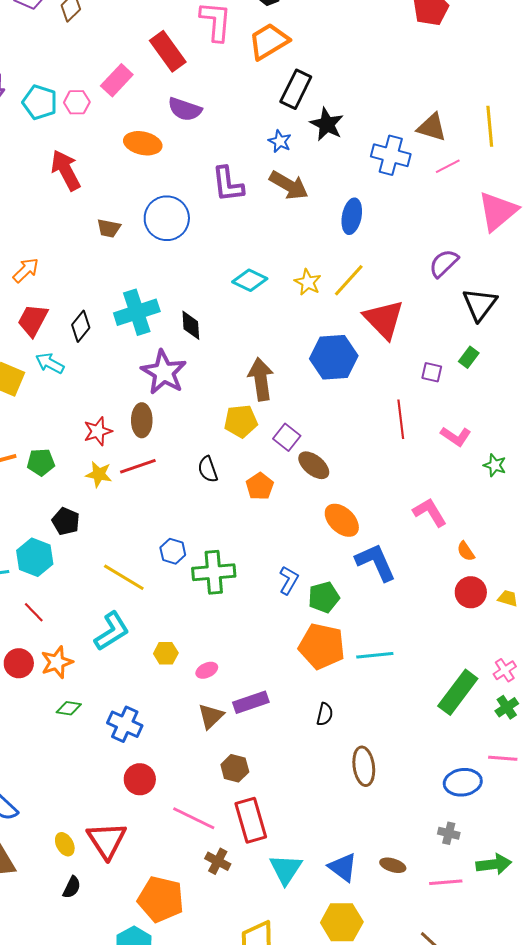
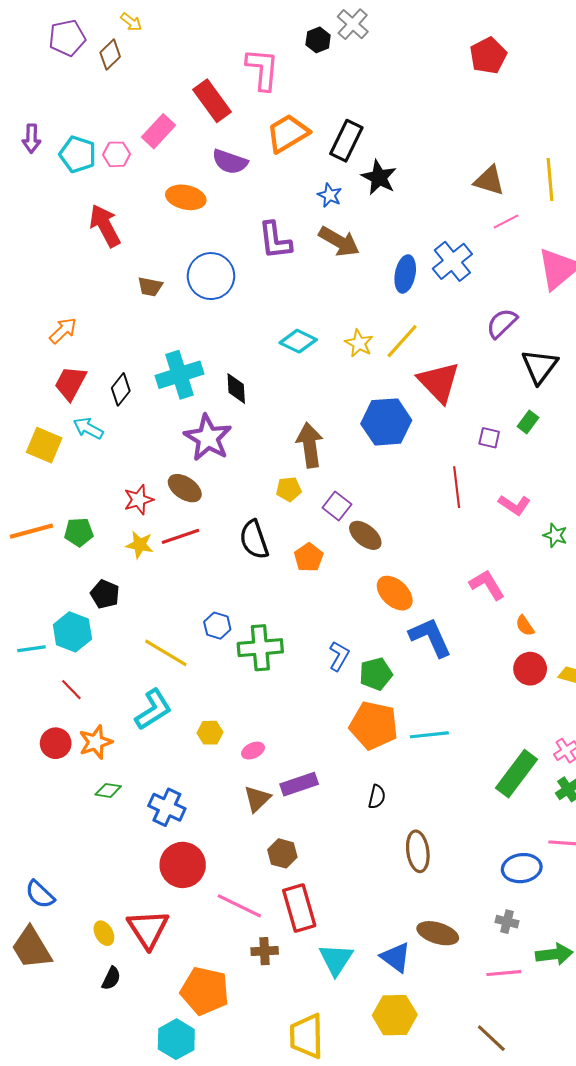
orange trapezoid: (269, 41) -> (288, 133), moved
blue cross: (391, 155) -> (452, 261), moved, turned 36
brown ellipse: (142, 420) -> (185, 488), turned -56
yellow pentagon: (241, 421) -> (289, 489), size x0.7
black semicircle: (208, 469) -> (254, 540), size x1.4
red circle: (140, 779) -> (183, 865), size x1.4
brown cross: (218, 861) -> (265, 951), turned -30
brown ellipse: (393, 865) -> (438, 933), moved, size x1.5

